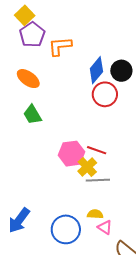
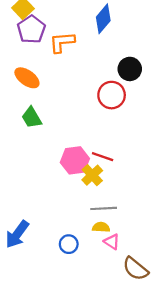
blue diamond: (96, 70) -> (103, 19), moved
gray line: (98, 180) -> (104, 208), moved
blue circle: (66, 229) -> (69, 244), size x0.6

